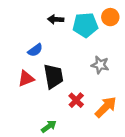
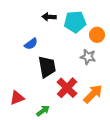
orange circle: (110, 17) -> (97, 35), moved
red triangle: (26, 79) -> (17, 98), moved
red cross: (76, 100) -> (67, 88), size x1.5

